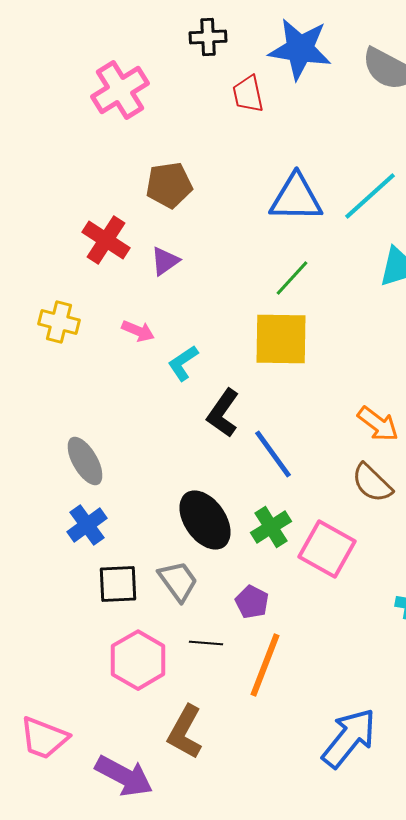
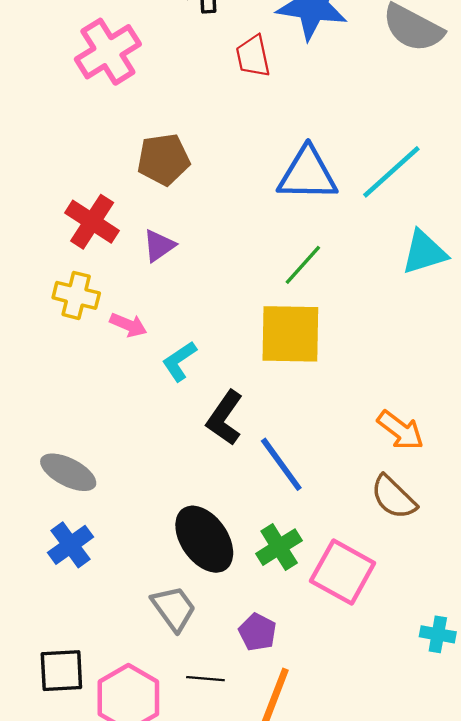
yellow cross: (59, 322) -> (76, 295), moved
gray ellipse: (85, 461) -> (68, 472), turned -33
black square: (118, 584) -> (61, 671), moved

